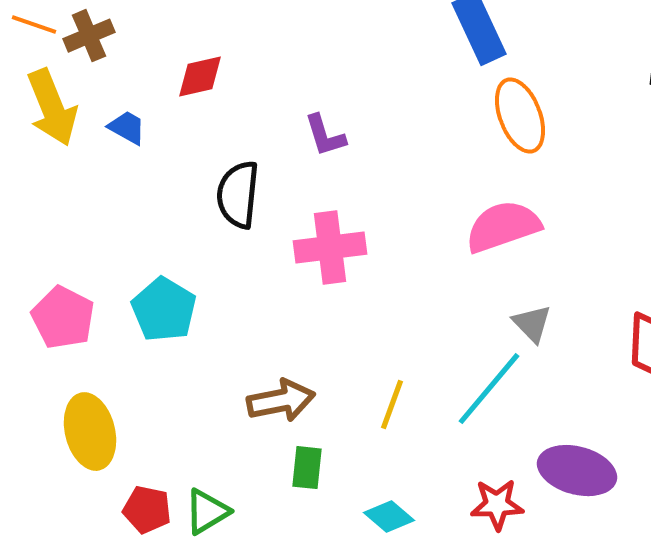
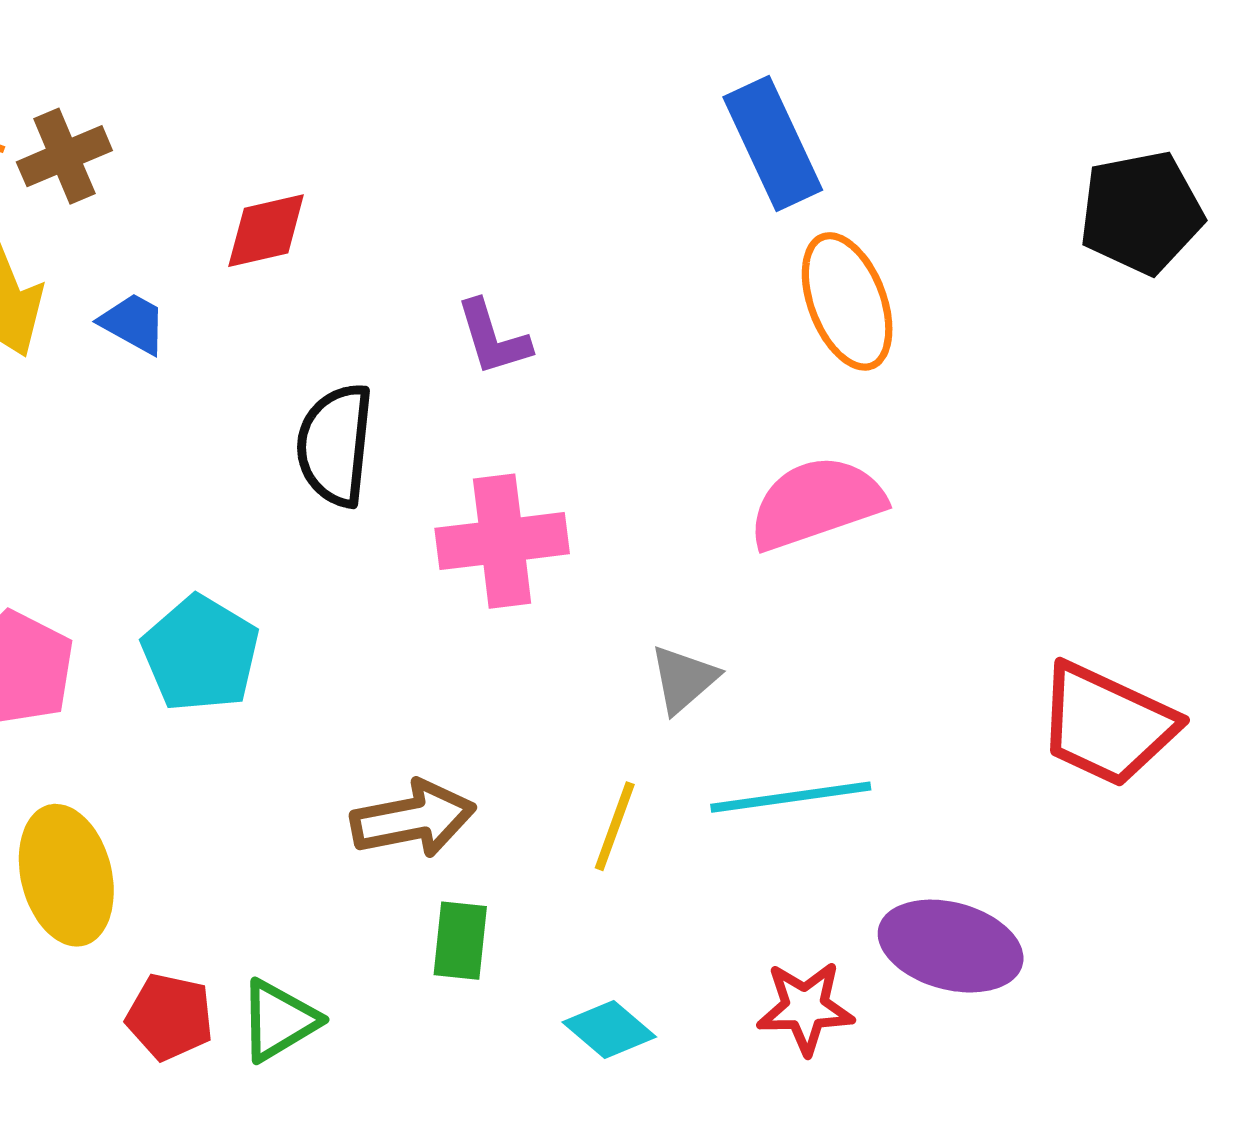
gray triangle: (532, 324) -> (684, 679), moved, turned 33
cyan line: (489, 389) -> (791, 797), turned 42

